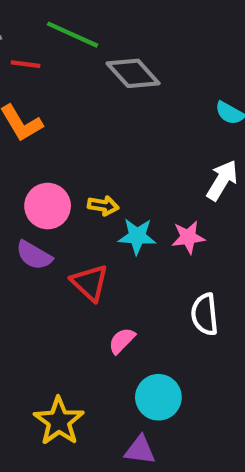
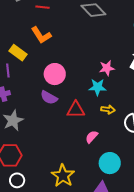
yellow arrow: (103, 206) -> (108, 109), moved
pink star: (188, 237) -> (107, 68), moved
red triangle: (90, 283) -> (76, 110), turned -42

